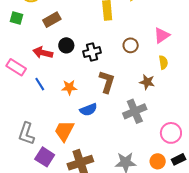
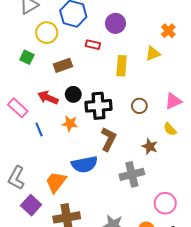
black cross: (92, 52) -> (99, 106), size x1.4
yellow semicircle: (163, 62) -> (170, 129), turned 136
orange star: (69, 87) -> (70, 123), moved
blue semicircle: (88, 110) -> (84, 164), size x1.4

